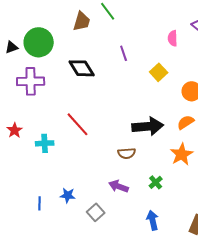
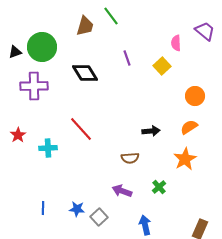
yellow square: (159, 72) -> (162, 66), moved
black arrow: (148, 126) -> (151, 131), size x0.6
blue star: (68, 195) -> (77, 209), moved
blue arrow: (153, 220) -> (145, 225), moved

